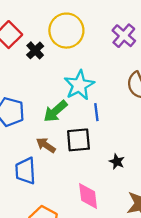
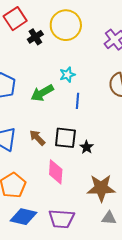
cyan star: (79, 85) -> (67, 75), size x0.6
black square: (78, 140) -> (65, 138), moved
brown arrow: (46, 145) -> (37, 138), moved

